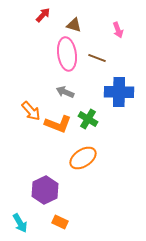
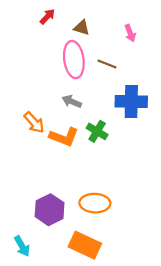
orange ellipse: (83, 158) -> (95, 203), moved, turned 36
orange rectangle: (60, 222) -> (85, 245), moved, size x1.8

